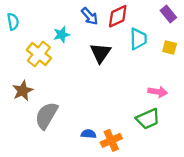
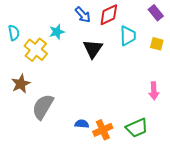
cyan semicircle: (13, 22) -> (14, 33), moved
pink arrow: (158, 92) -> (154, 91), moved, turned 78
green trapezoid: (148, 119) -> (137, 128), moved

